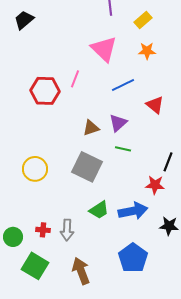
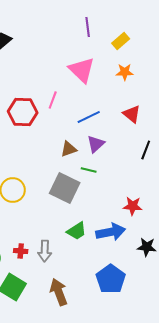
blue line: (123, 85) -> (89, 117), moved
red triangle: (155, 105) -> (132, 114), moved
green line: (123, 149) -> (89, 170), moved
black line: (168, 162) -> (146, 150), moved

